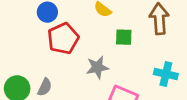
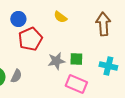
green square: (124, 37) -> (76, 59), moved

